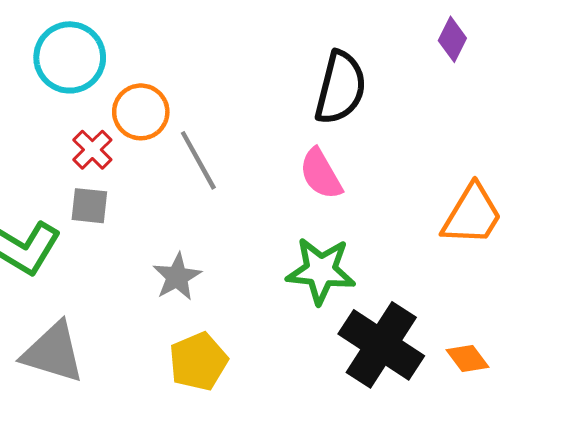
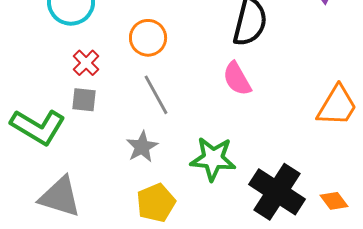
orange circle: (141, 112) -> (148, 38), moved
gray line: (198, 160) -> (156, 95), moved
green star: (321, 271) -> (213, 159), moved

